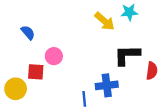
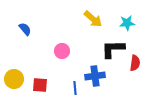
cyan star: (129, 12) -> (127, 23), moved
pink circle: (54, 56) -> (62, 51), moved
red square: (36, 72) -> (40, 85), moved

